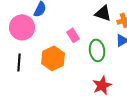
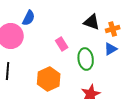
orange hexagon: (53, 58) -> (49, 79), moved

